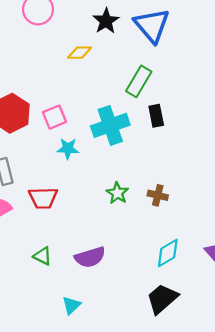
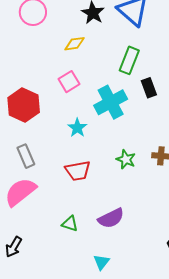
pink square: (55, 117) -> (69, 82), moved
cyan star: (68, 149) -> (77, 128), turned -30
red trapezoid: (43, 198) -> (78, 171), moved

